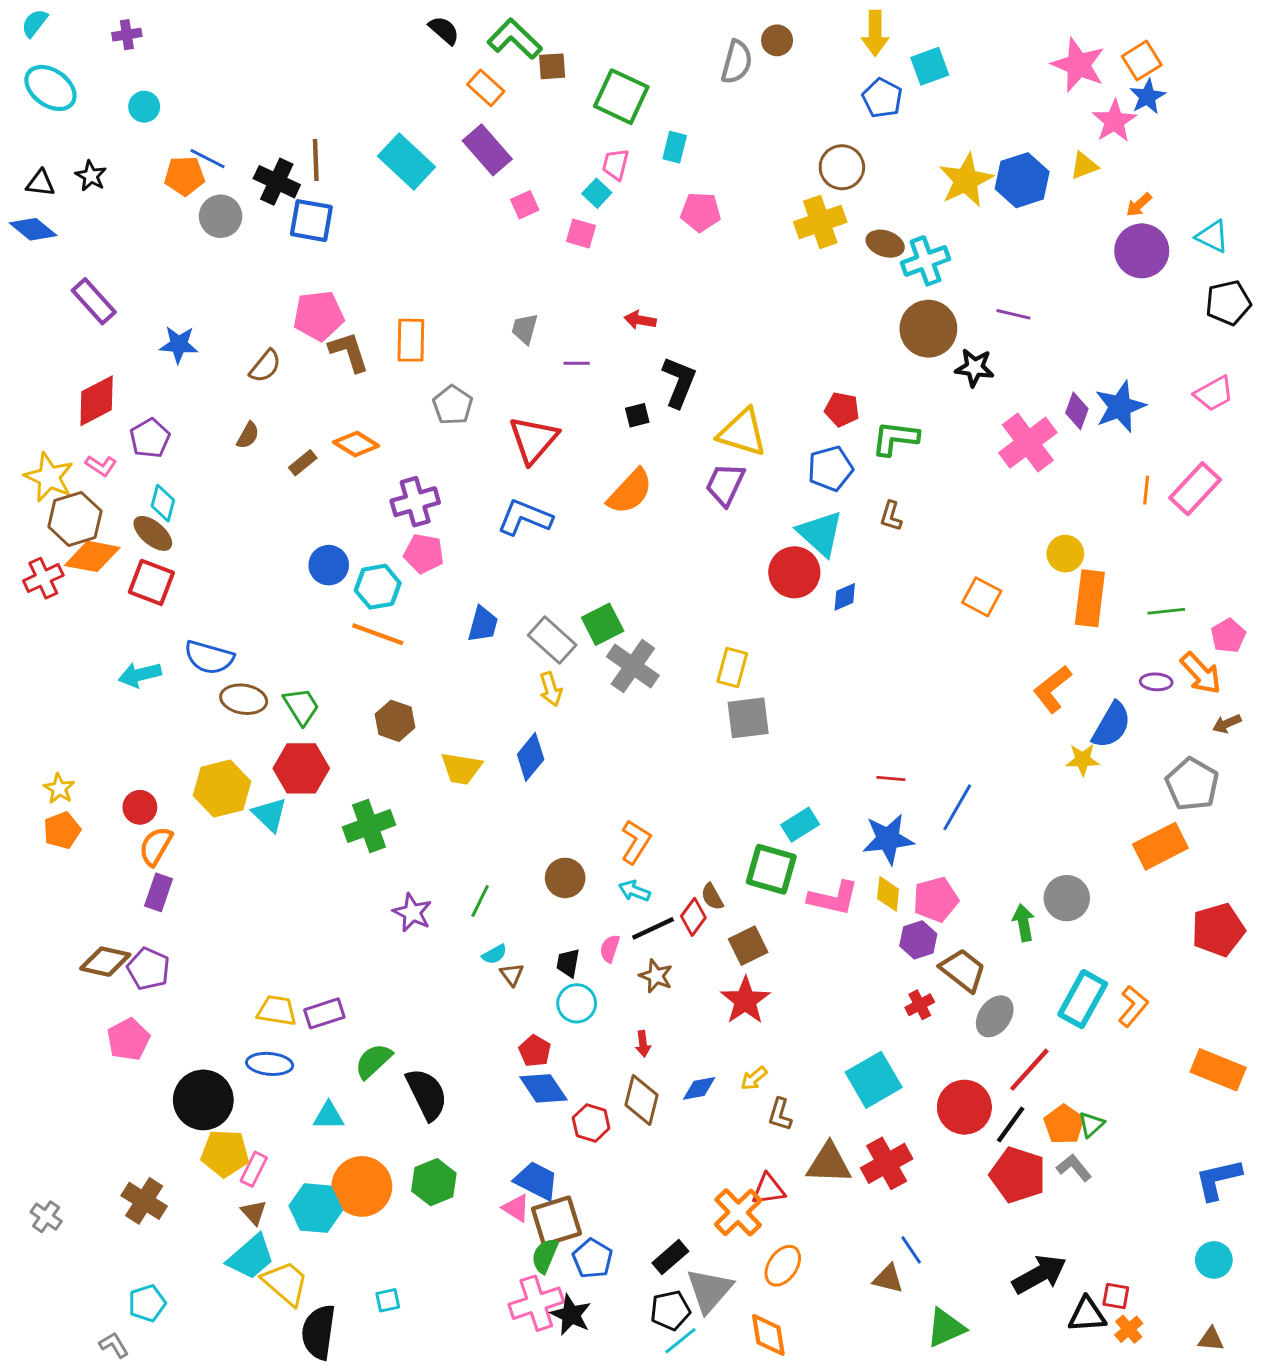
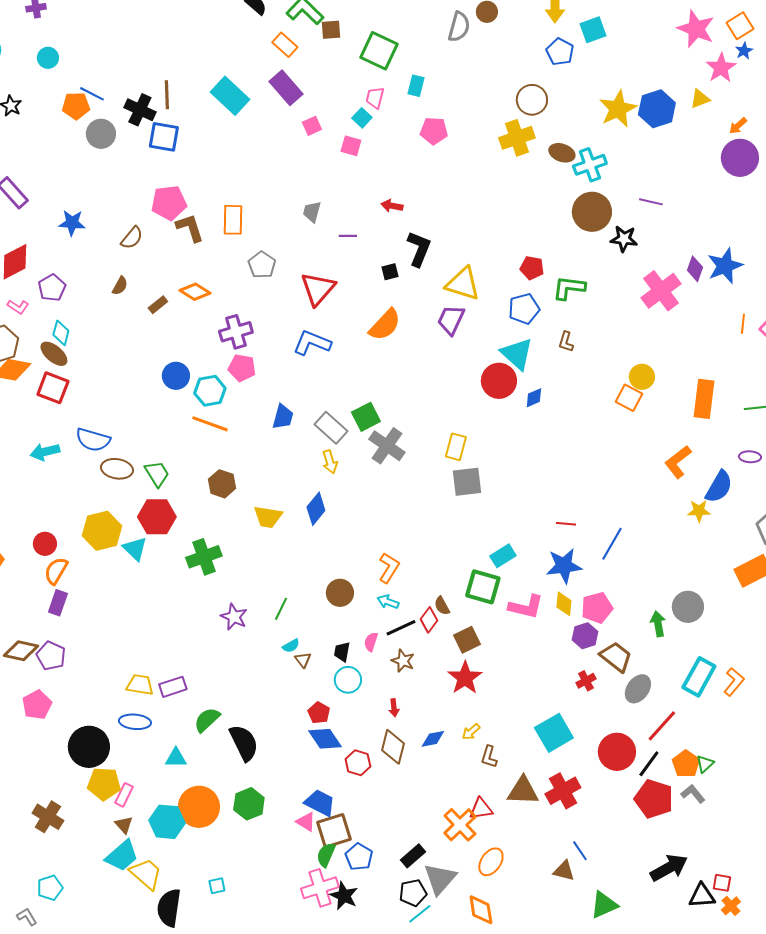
blue star: (1148, 97) -> (744, 51), size x0.7
yellow circle: (1065, 554) -> (642, 377), moved

